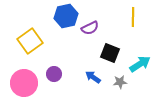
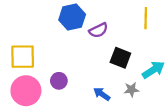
yellow square: (30, 41) -> (23, 57), moved, turned 35
blue arrow: (93, 77) -> (102, 94), moved

